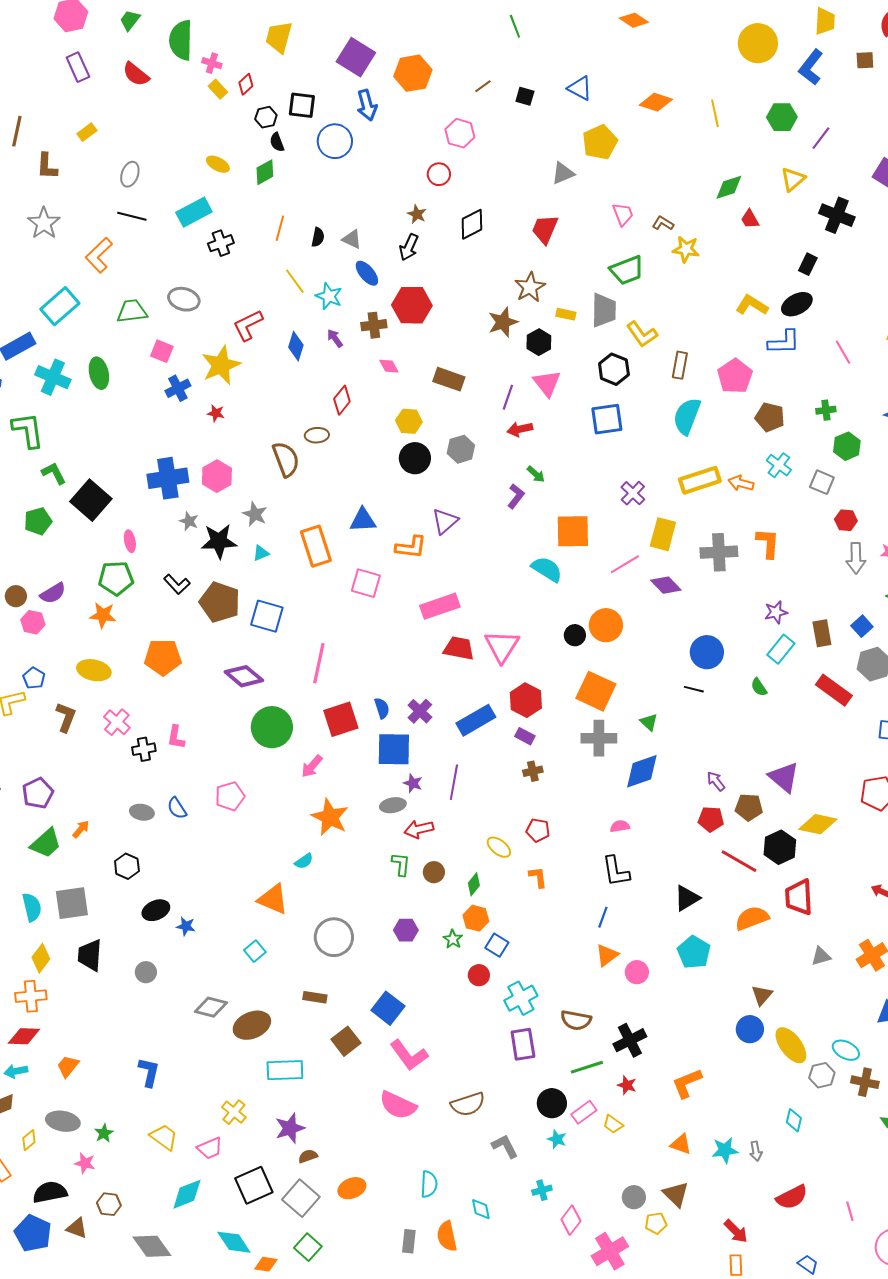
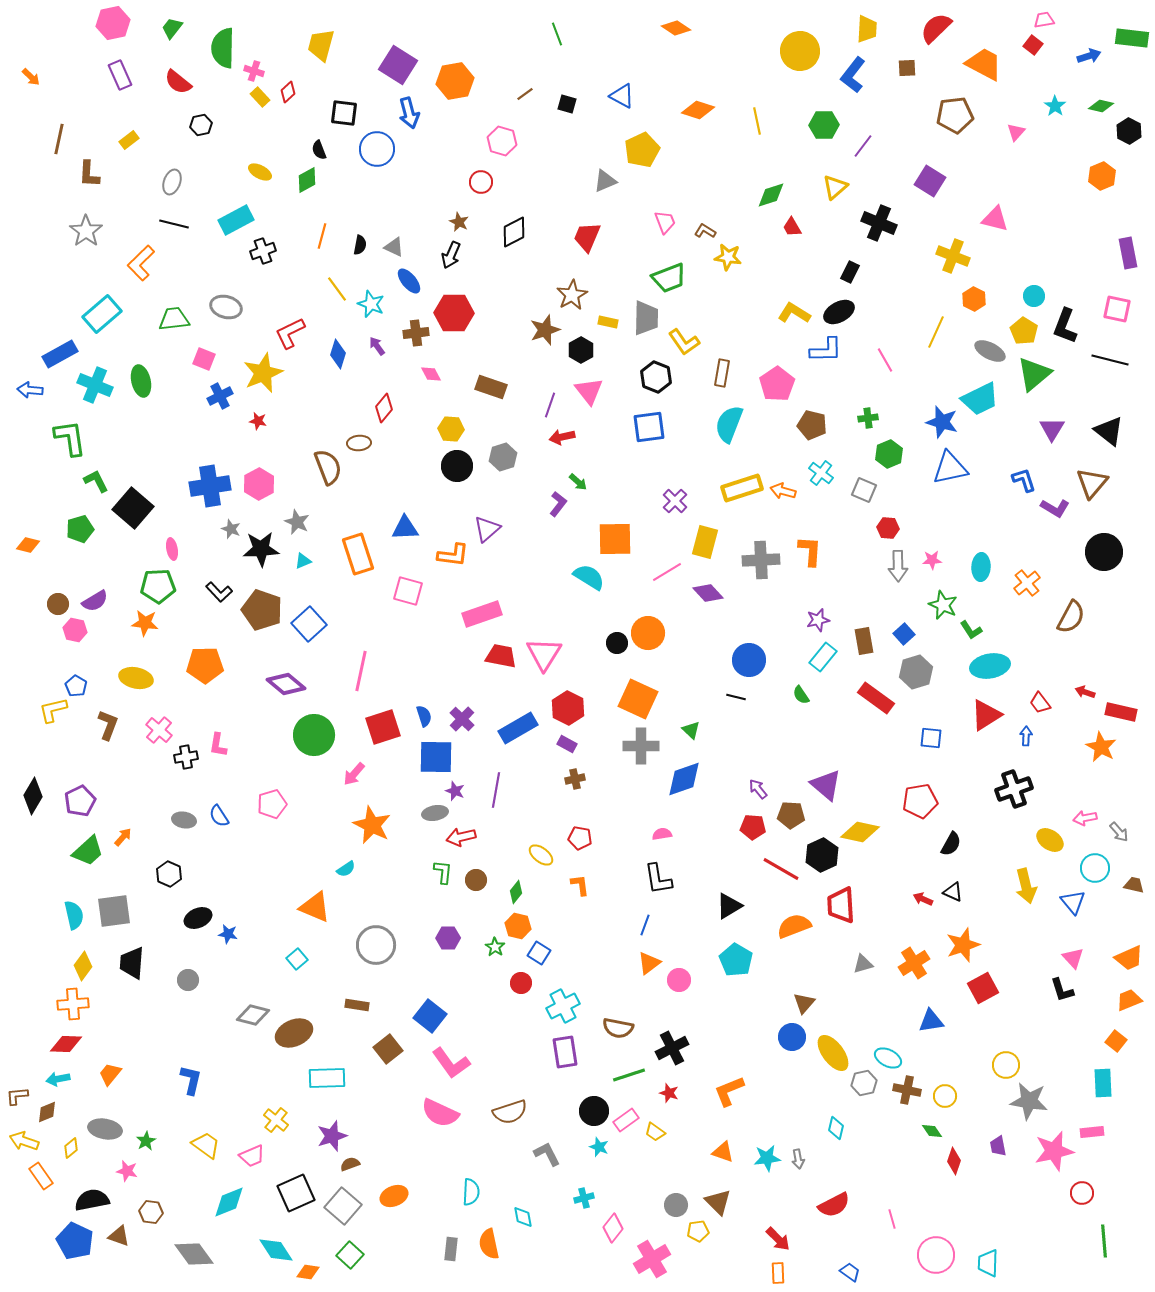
black hexagon: (266, 117) -> (201, 125), moved
blue square: (267, 616) -> (309, 624), turned 32

